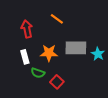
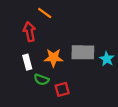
orange line: (57, 19) -> (45, 13), moved
red square: (57, 82) -> (62, 89), turned 32

